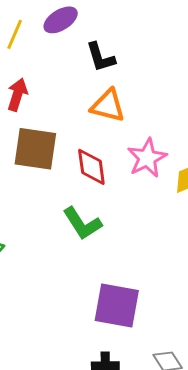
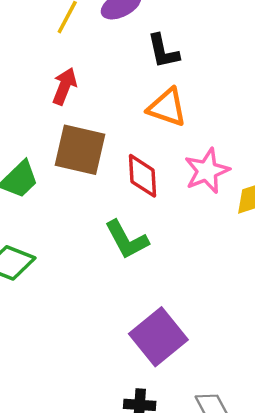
purple square: (117, 305) -> (158, 337), turned 36

